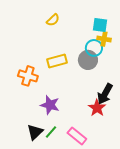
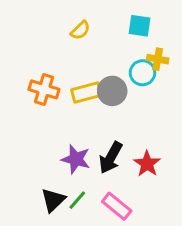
cyan square: (100, 25) -> (139, 26), moved
gray circle: (88, 60) -> (112, 91), moved
orange cross: (28, 76) -> (44, 89), moved
black arrow: (105, 94) -> (111, 158), moved

